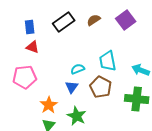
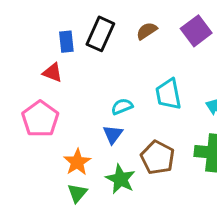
black rectangle: (64, 22) -> (100, 34), turned -30
blue rectangle: (30, 27) -> (66, 42), moved
pink pentagon: (25, 77) -> (40, 119), turned -30
brown pentagon: (101, 87) -> (158, 157), moved

